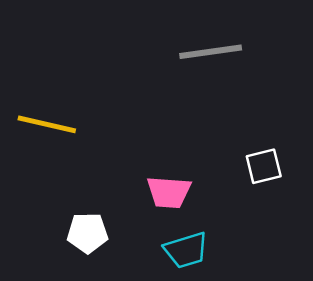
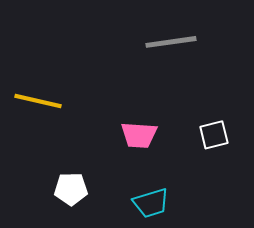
pink trapezoid: (169, 192) -> (139, 135), moved

